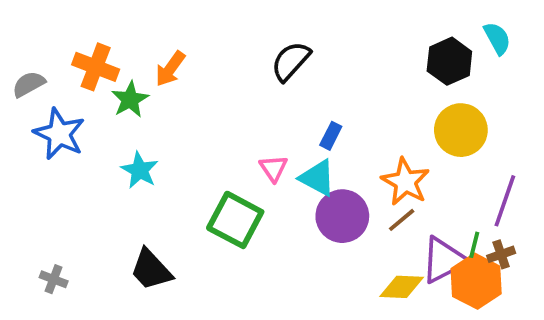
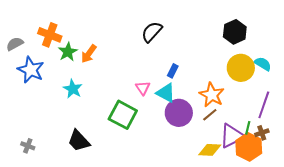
cyan semicircle: (497, 38) -> (263, 64), moved, turned -30
orange arrow: (170, 69) -> (89, 54), moved

